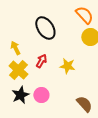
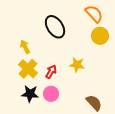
red arrow: (41, 61) -> (51, 72), moved
black star: (20, 95) -> (30, 94), turned 30

